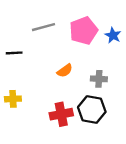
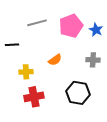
gray cross: (99, 79) -> (93, 60), moved
yellow cross: (13, 99) -> (26, 72), moved
red cross: (61, 114) -> (34, 97), moved

